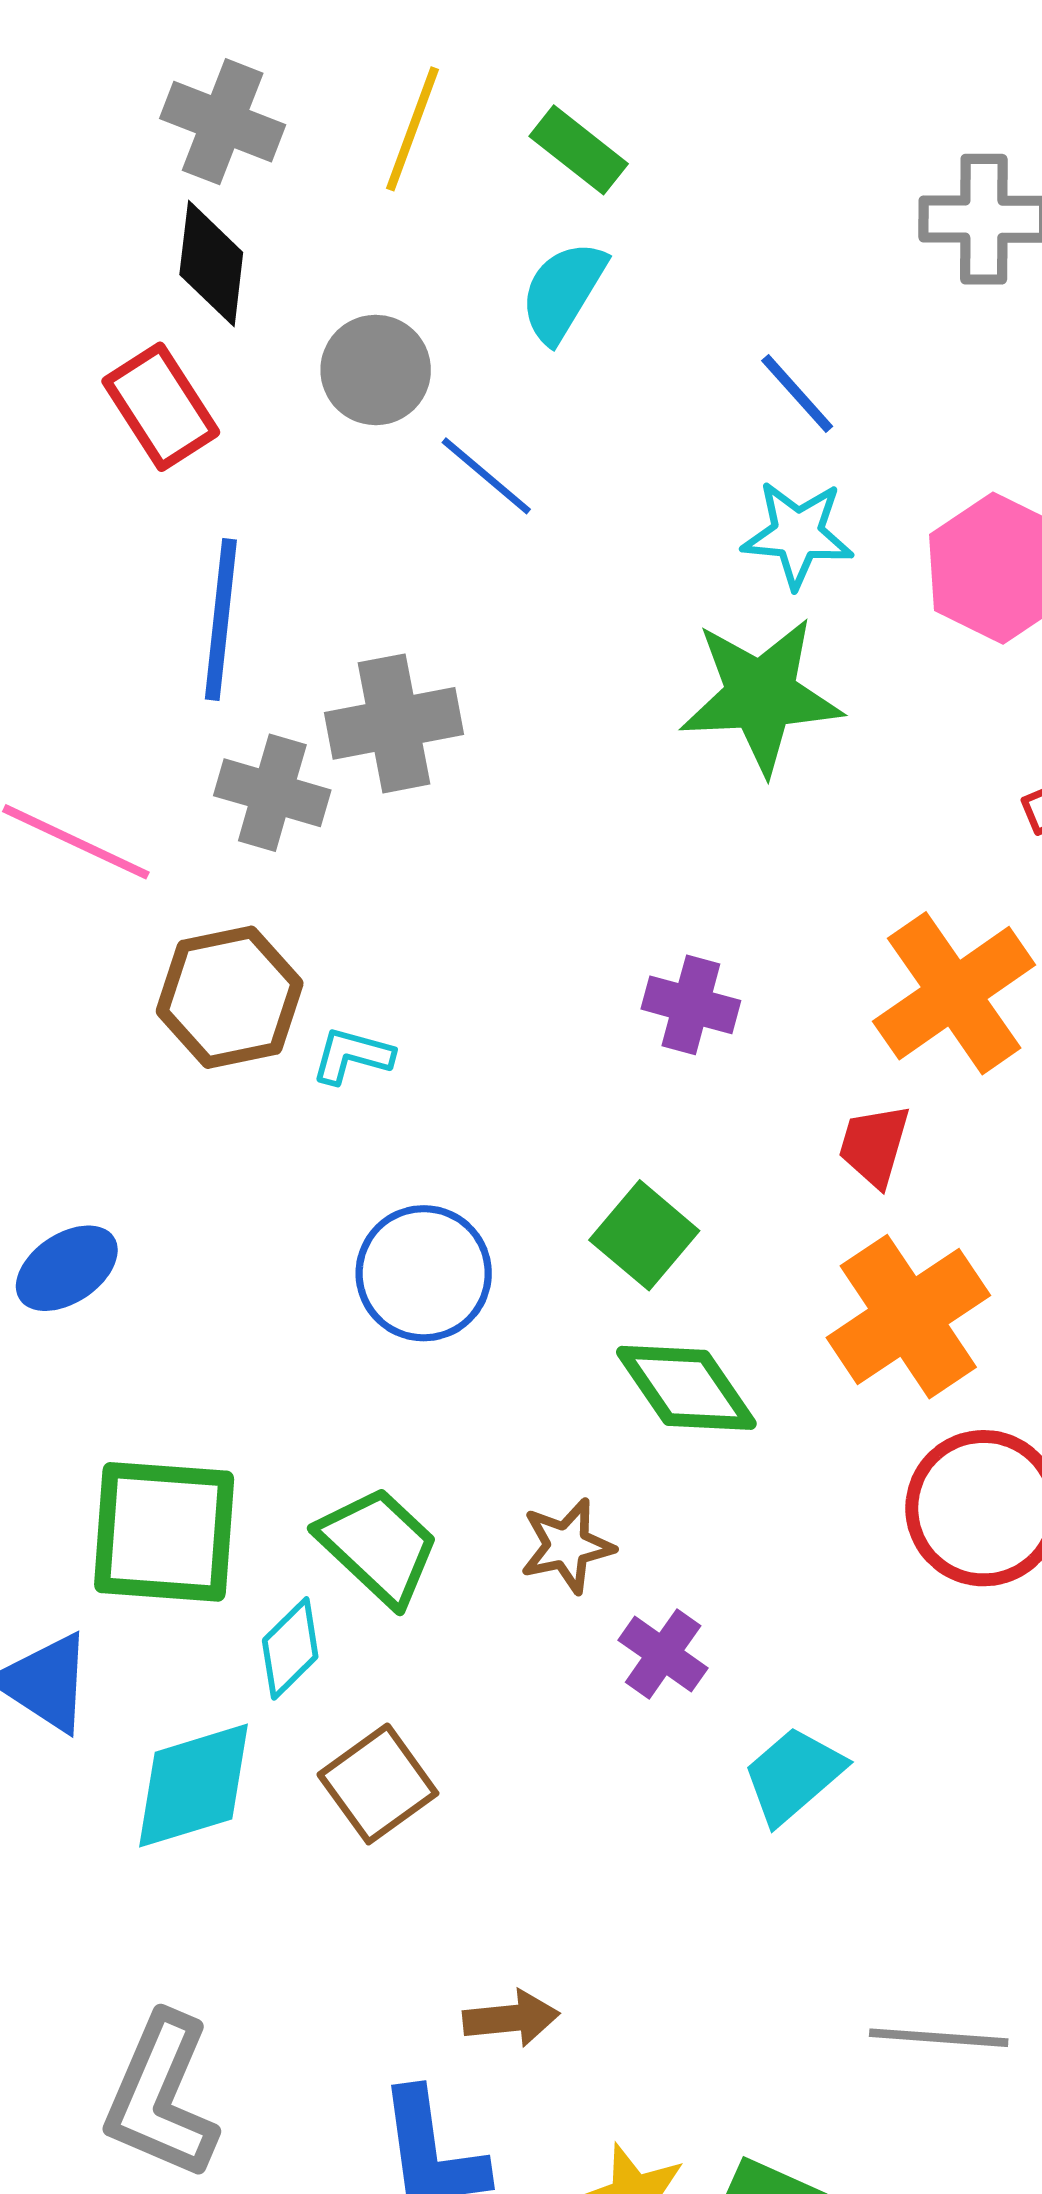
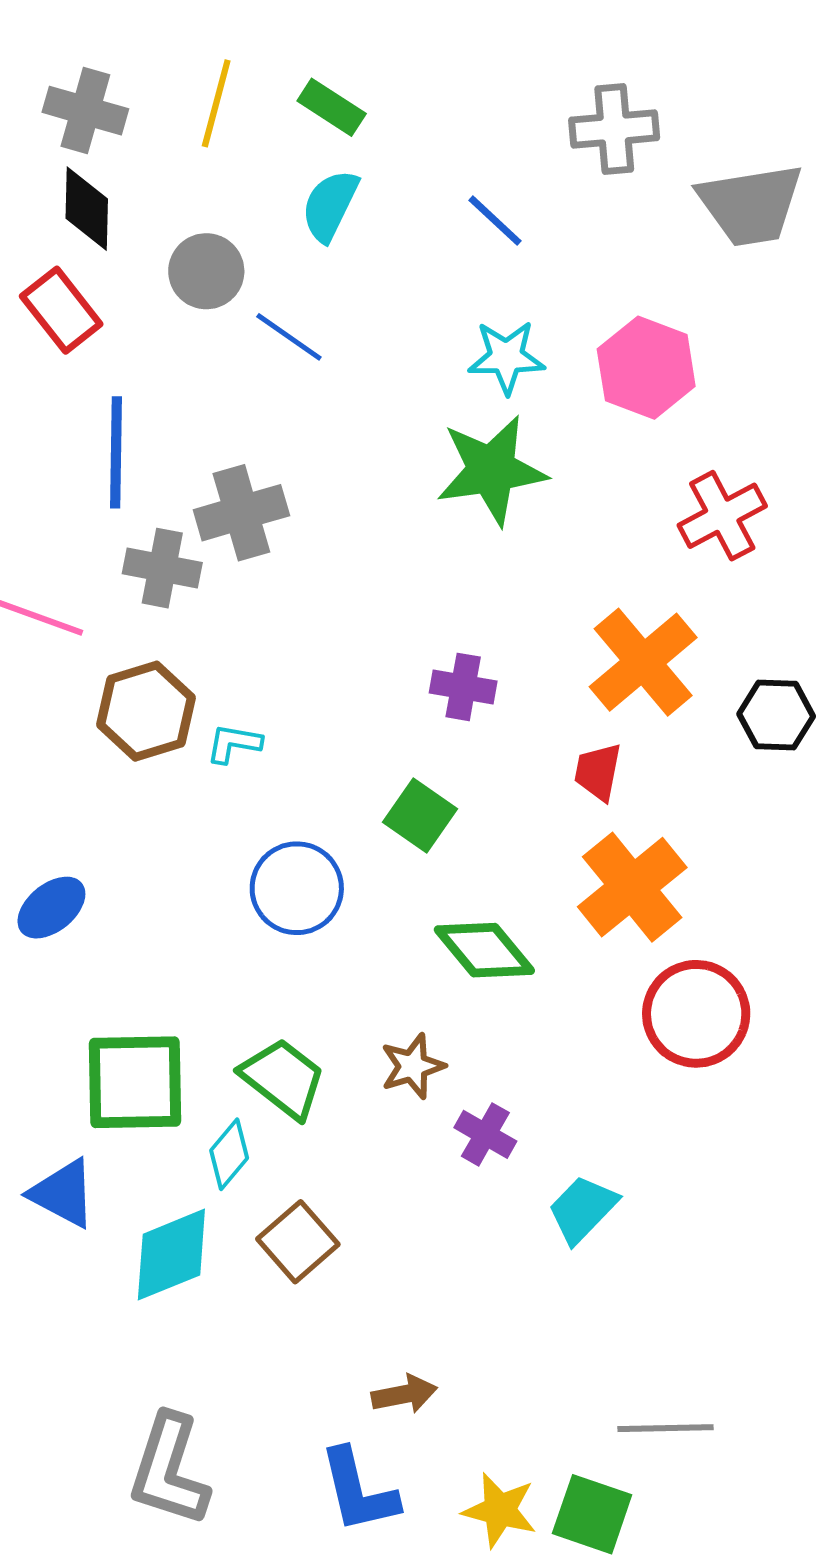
blue line: (797, 393) -> (495, 221), moved
green square: (644, 1235) -> (420, 815), moved
gray line: (939, 2038) -> (666, 1428), moved

